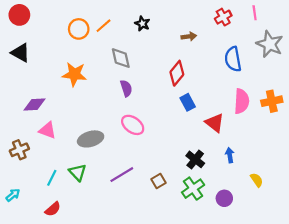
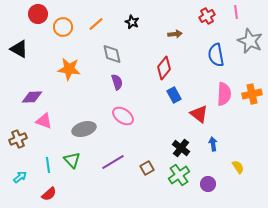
red circle: (19, 15) -> (38, 14), moved
orange circle: (79, 29) -> (63, 27), moved
cyan line: (52, 178) -> (48, 165), turned -35
cyan arrow: (13, 195) -> (20, 177), moved

